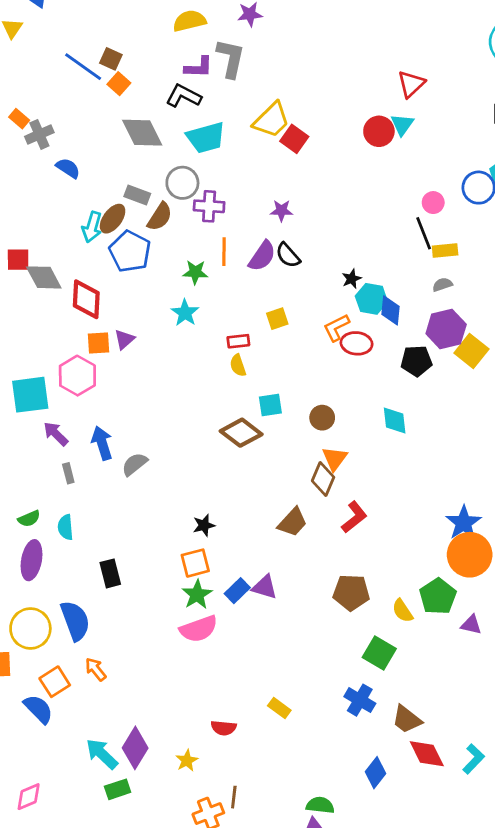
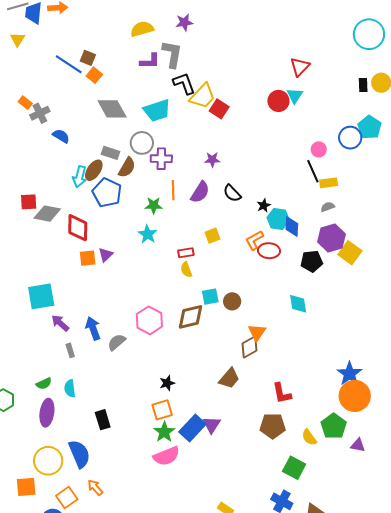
black L-shape: (184, 96) -> (184, 83), moved, turned 45
black semicircle: (288, 255) -> (232, 193), moved
gray diamond: (44, 277) -> (47, 214), turned -48
pink hexagon: (77, 376) -> (149, 320), moved
brown circle: (322, 418) -> (232, 301), moved
brown diamond: (241, 433) -> (191, 317), turned -48
brown diamond: (323, 479) -> (249, 347), turned 40
red L-shape: (354, 517) -> (282, 393), moved, turned 120
purple triangle: (265, 587) -> (212, 425), turned 48
blue rectangle: (237, 591) -> (192, 428), size x1.5

